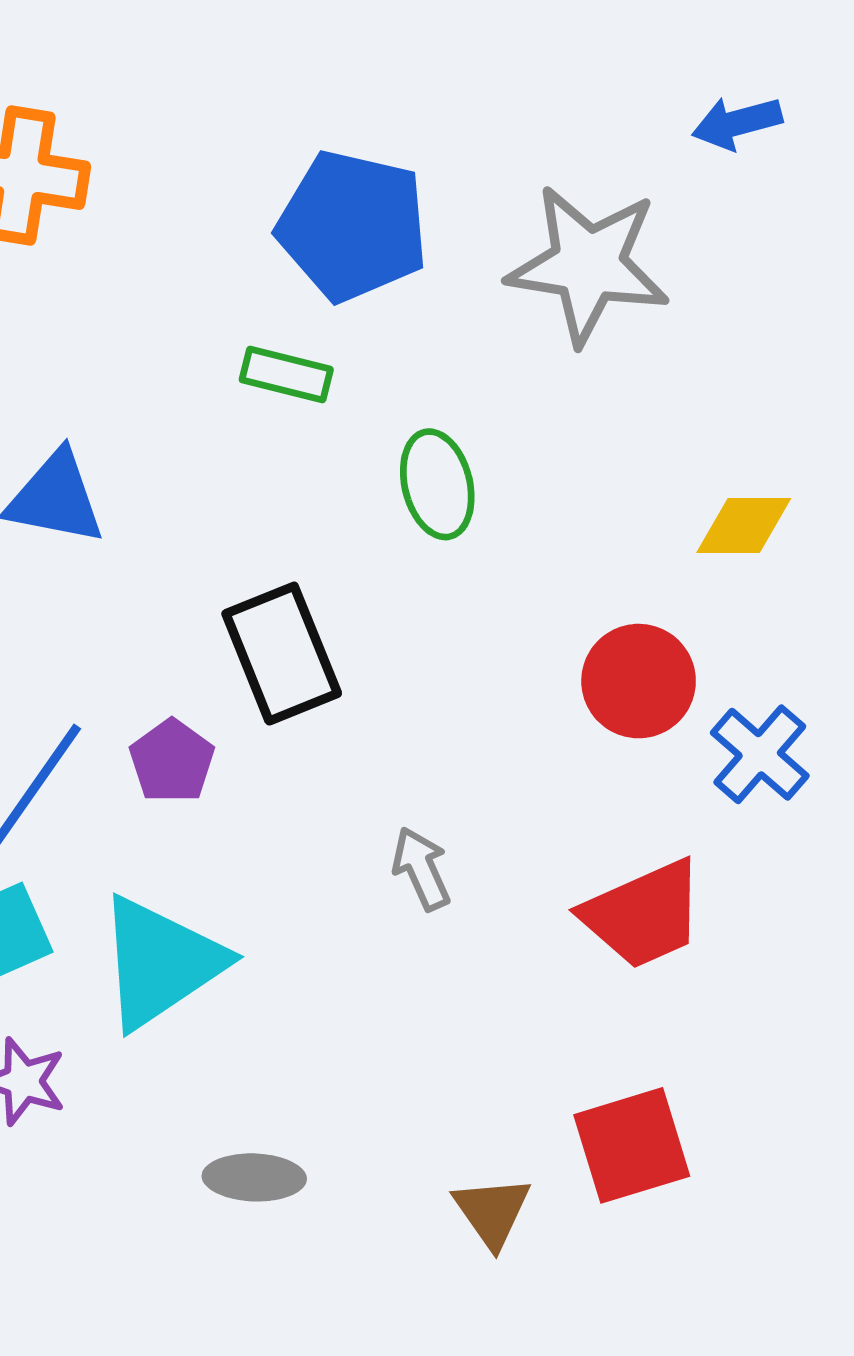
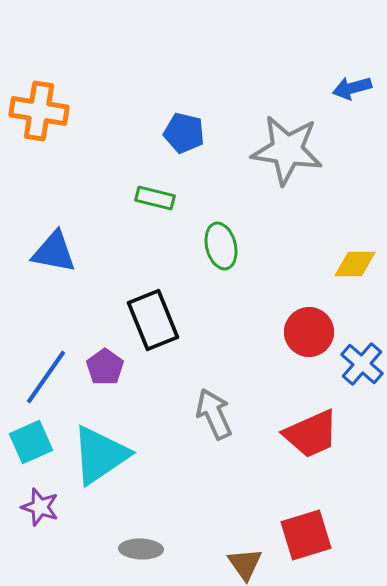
blue pentagon: (353, 226) -> (184, 133), size x0.6
gray arrow: (421, 869) -> (214, 414), size x1.4

